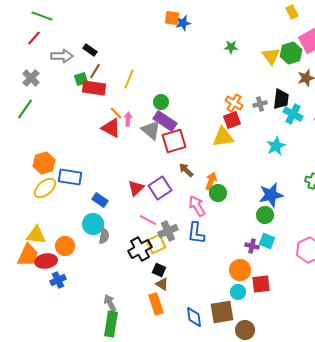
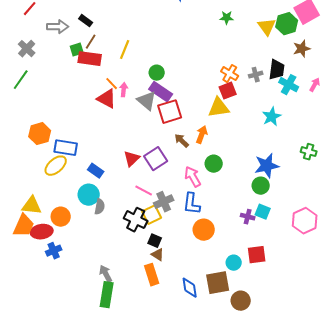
orange arrow: (211, 181) -> (202, 135), moved
yellow ellipse: (45, 188) -> (56, 166), moved
black cross: (140, 249) -> (136, 220), turned -35
orange circle: (240, 270) -> (204, 230), moved

